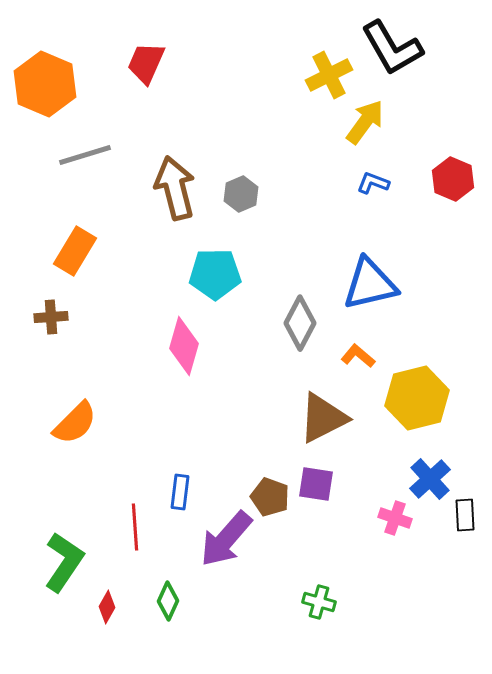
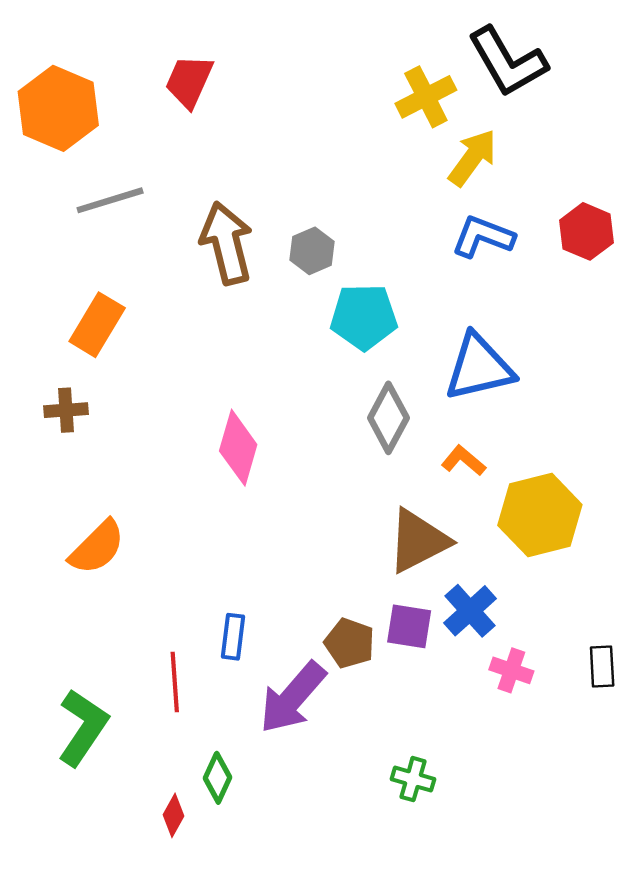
blue L-shape: (373, 183) -> (483, 237), size x1.5
cyan pentagon: (215, 274) -> (364, 317), moved
blue cross: (430, 479) -> (470, 611), moved
red diamond: (107, 607) -> (173, 815), moved

